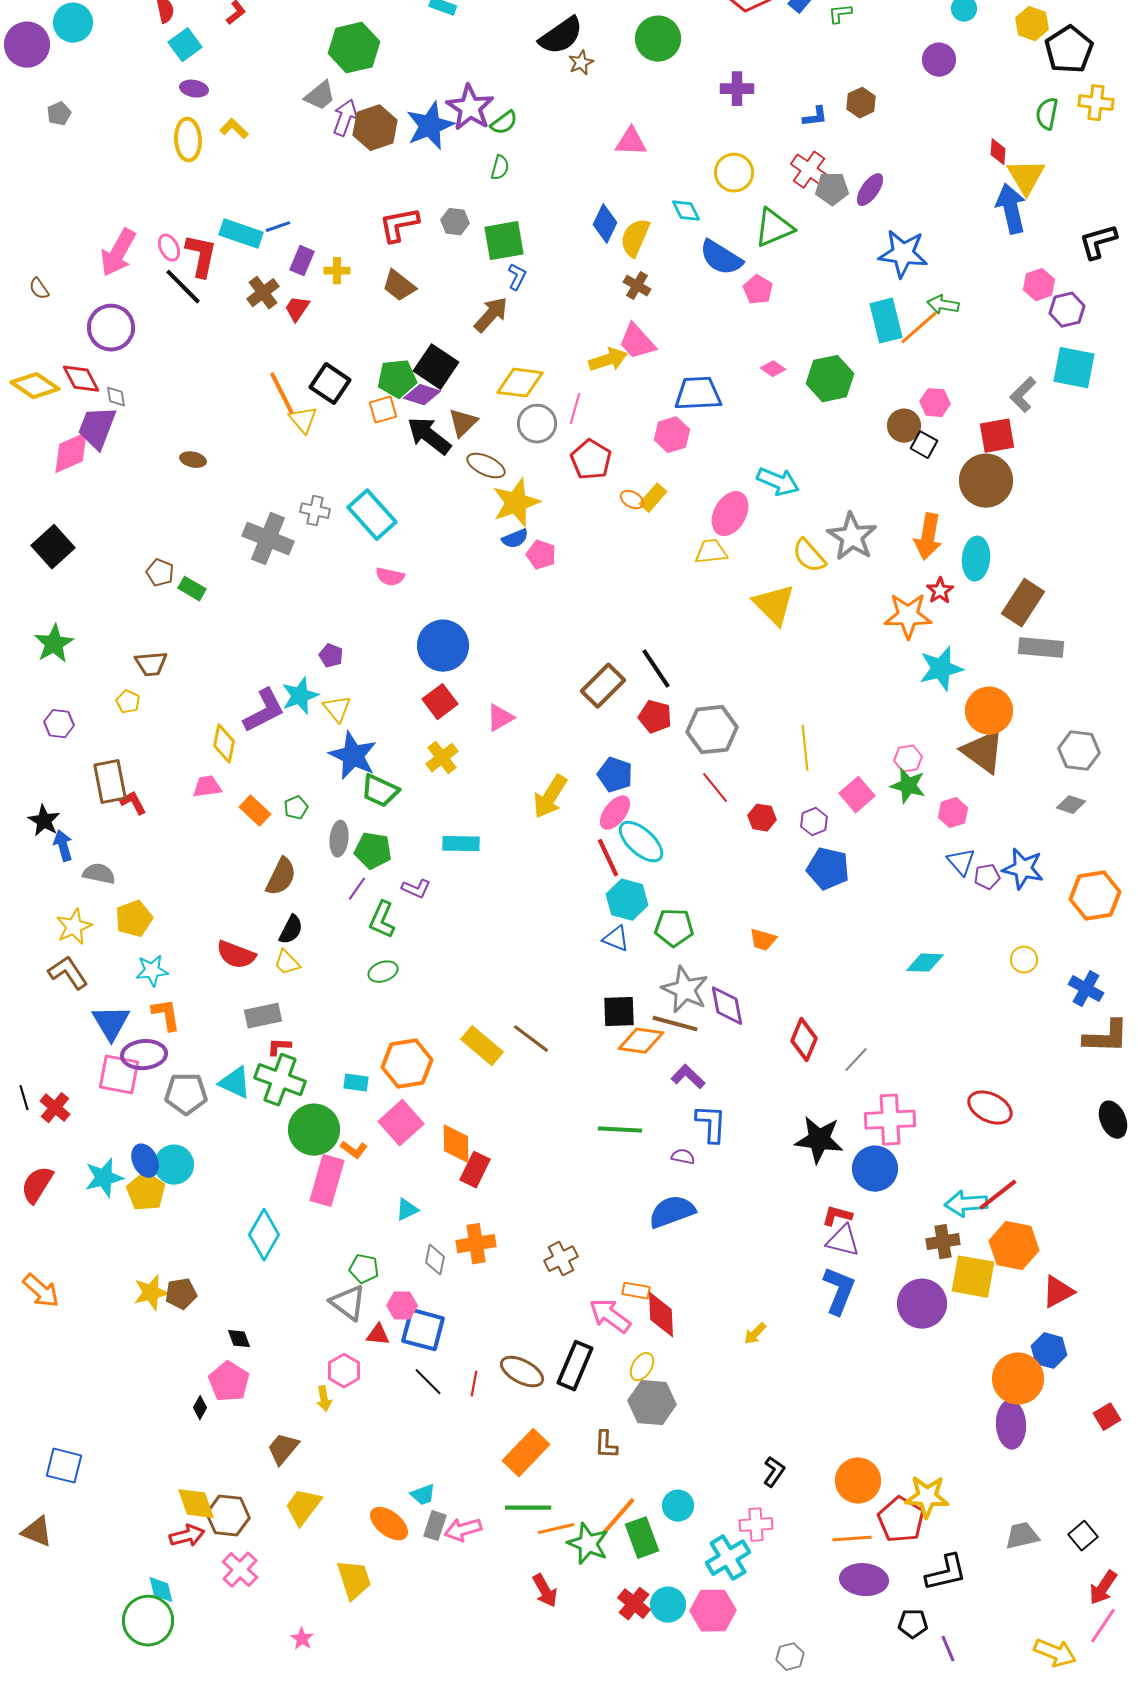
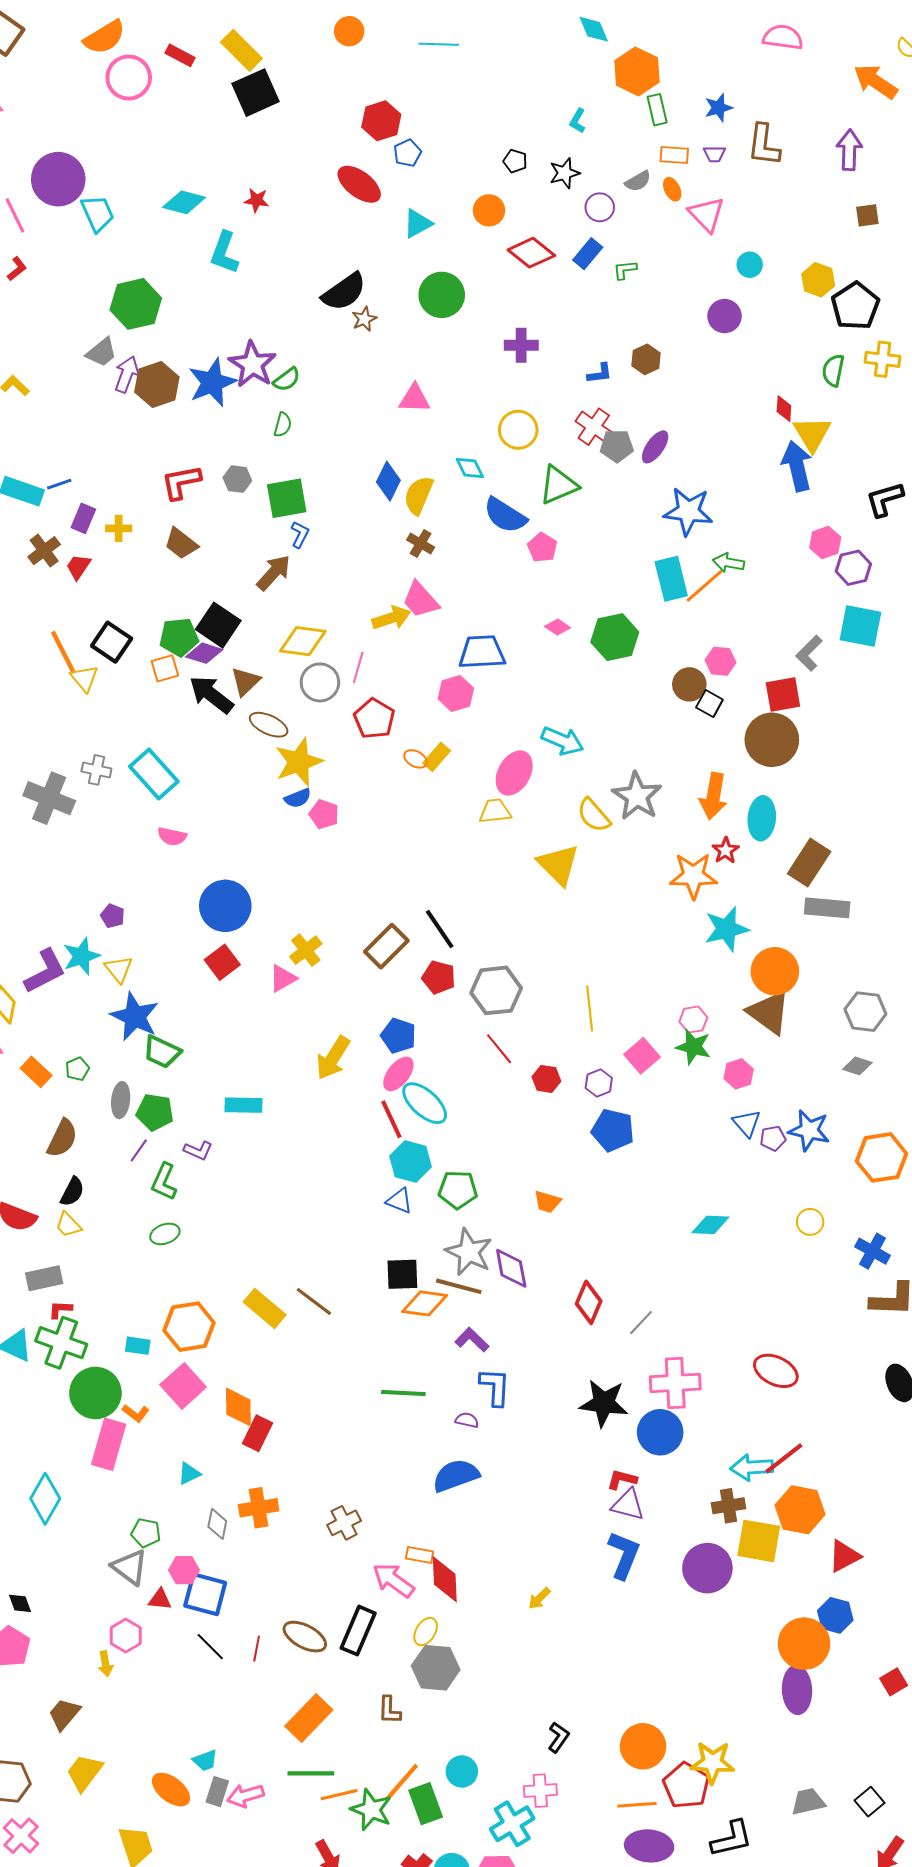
yellow cross: (442, 758) -> (306, 950), moved

